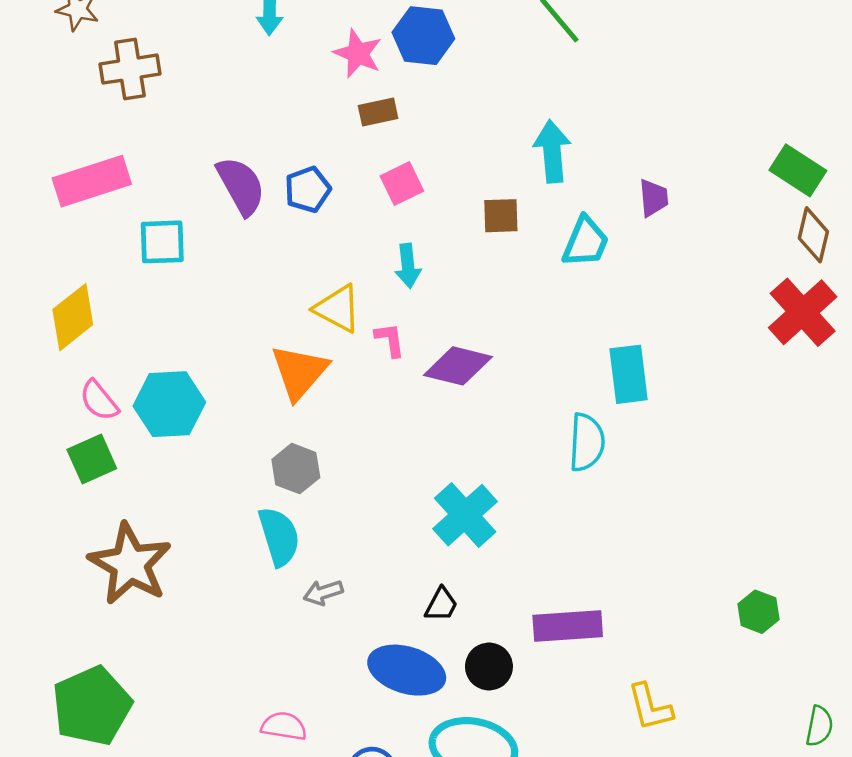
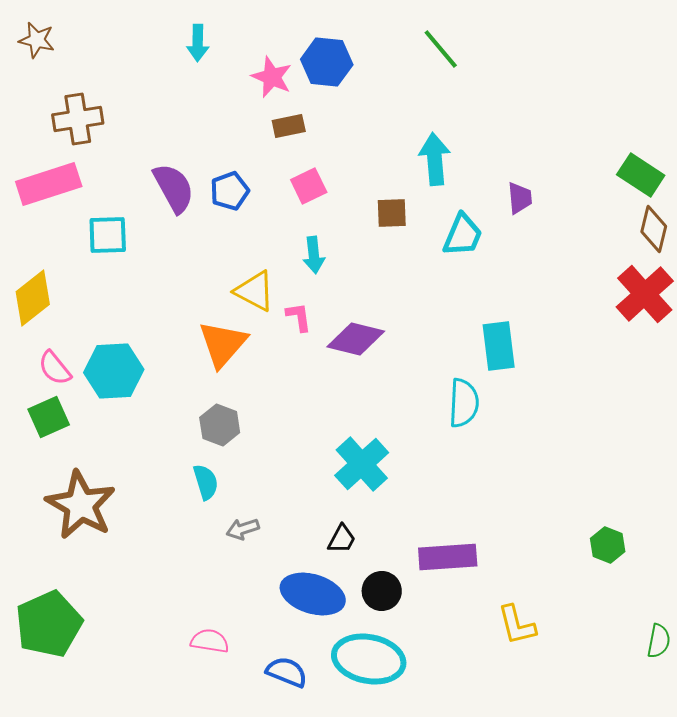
brown cross: (130, 69) -> (78, 119), moved
cyan semicircle: (279, 537) -> (206, 482), size x0.7

